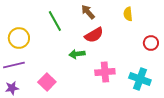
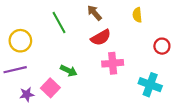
green arrow: (77, 54) -> (69, 71), moved, turned -147
pink cross: (105, 72) -> (113, 63), moved
purple star: (12, 88) -> (27, 94), moved

